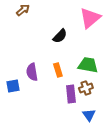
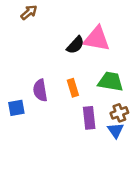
pink triangle: (90, 18) -> (97, 39), moved, turned 50
brown cross: (86, 88) -> (119, 113), moved
blue triangle: (89, 115) -> (116, 130), moved

